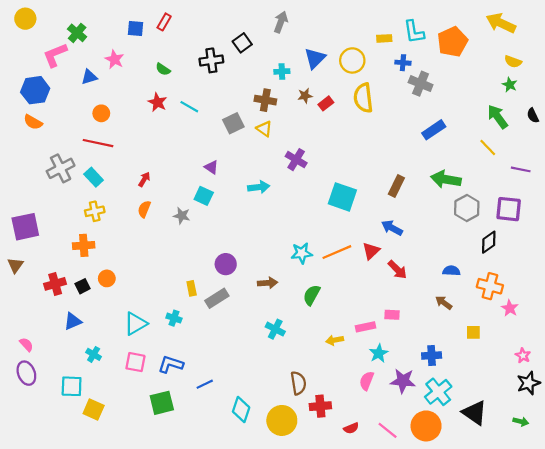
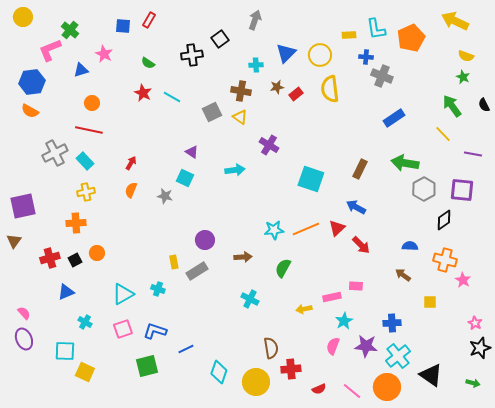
pink square: (135, 362) -> (123, 329), turned -30

